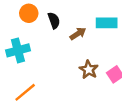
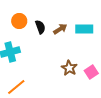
brown arrow: (78, 34) -> (60, 29), moved

